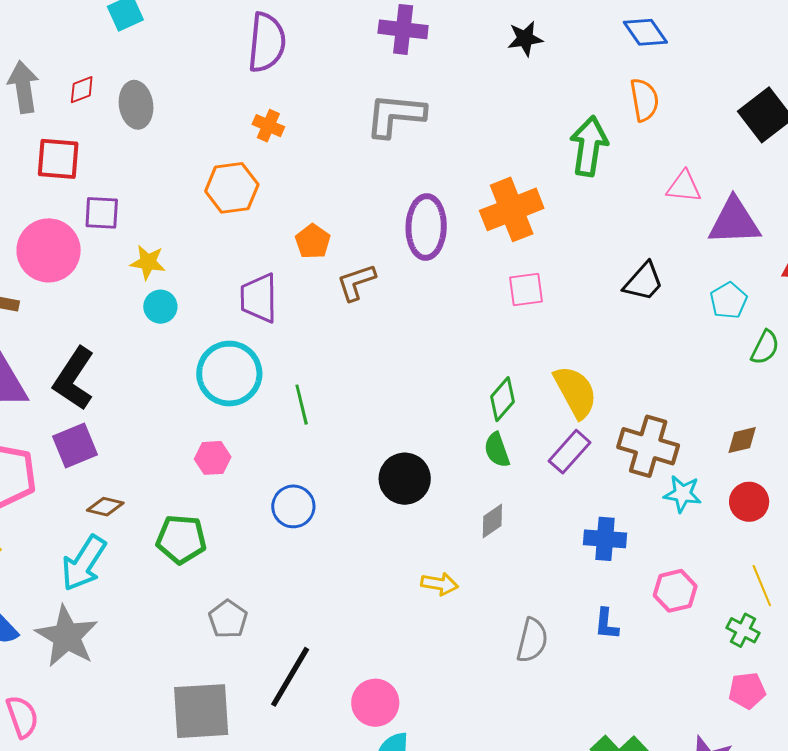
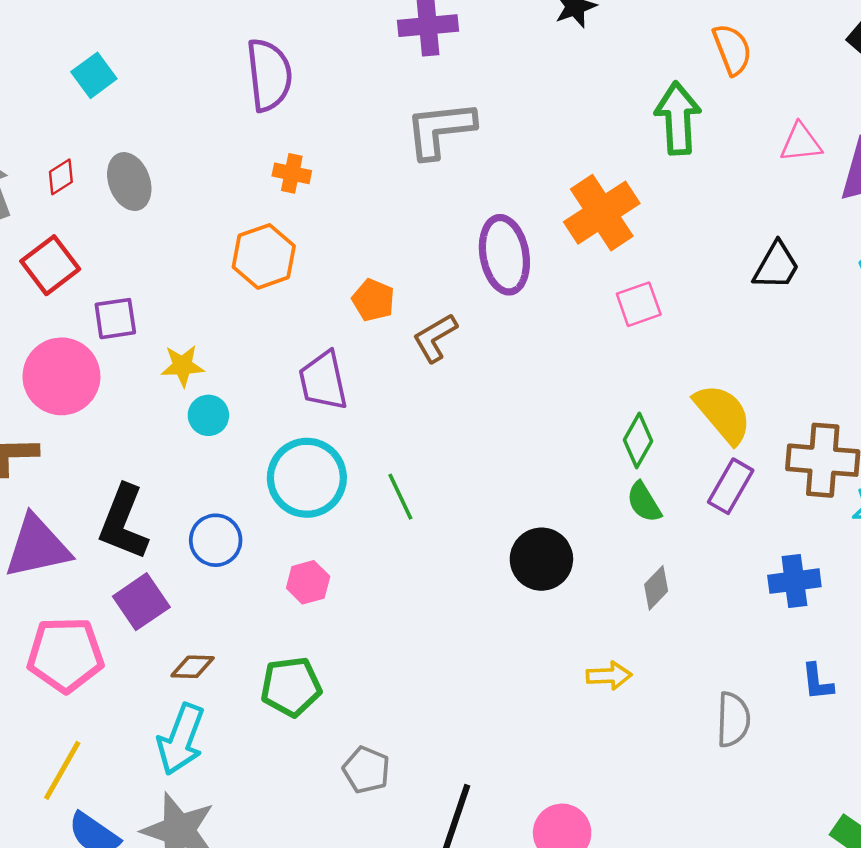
red square: (58, 159) -> (50, 265), turned -30
blue circle: (293, 506) -> (216, 540), moved

